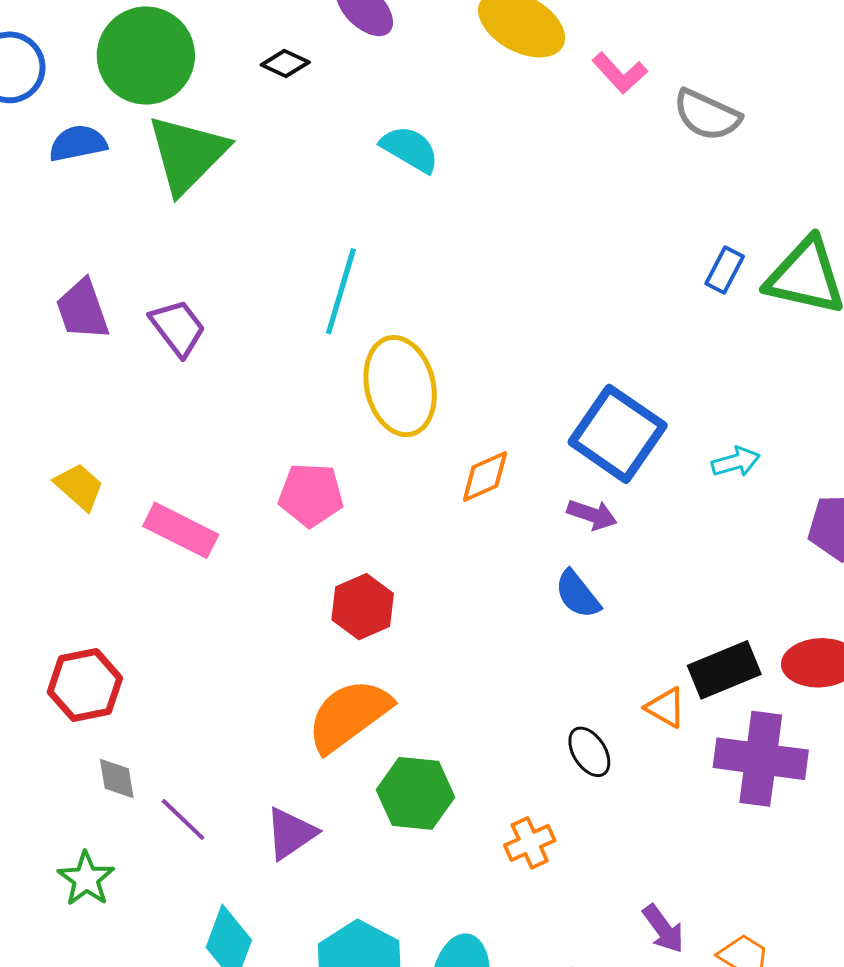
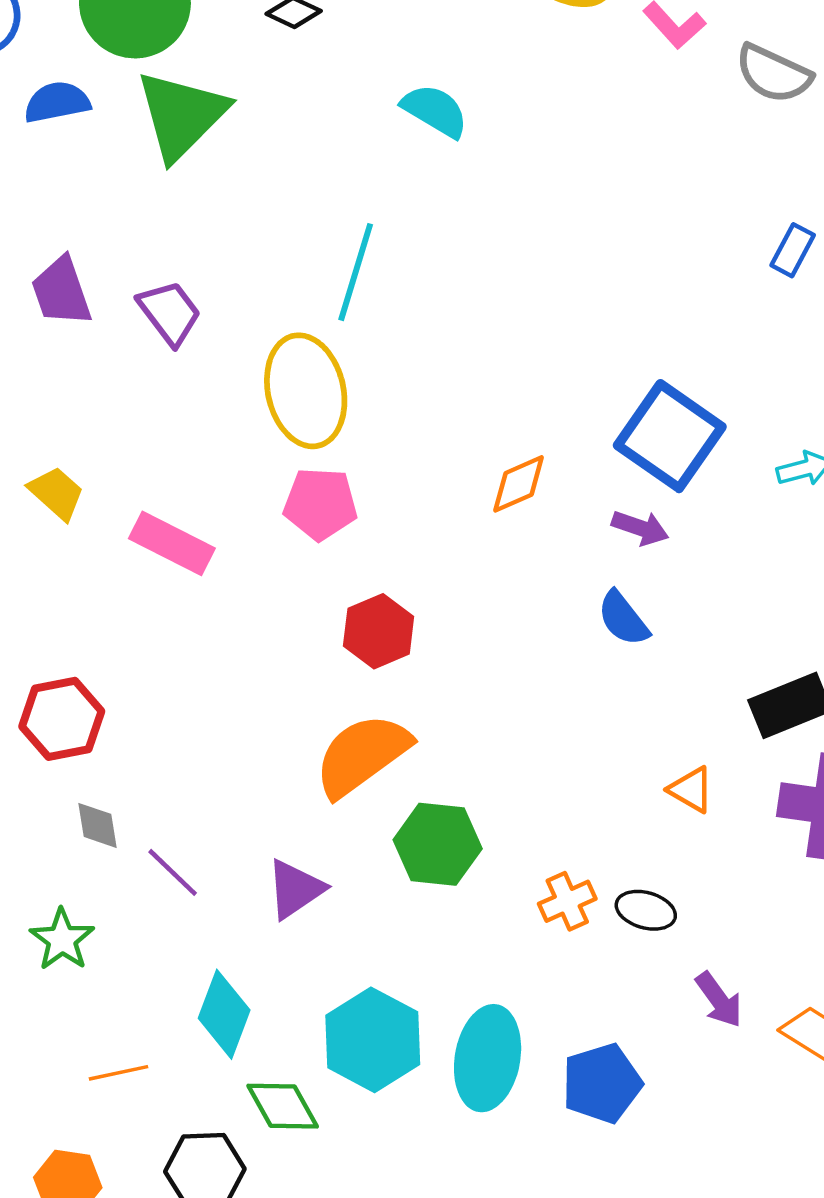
yellow ellipse: (400, 386) -> (306, 391), moved
orange triangle: (666, 708) -> (691, 790), moved
black ellipse: (589, 752) -> (646, 910), moved, turned -42

